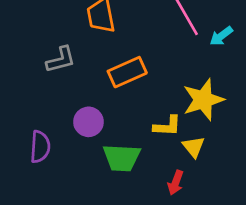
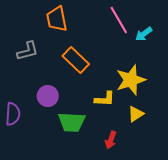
orange rectangle: (127, 72) -> (76, 60), turned 68
yellow triangle: (194, 147) -> (136, 114), moved, turned 36

